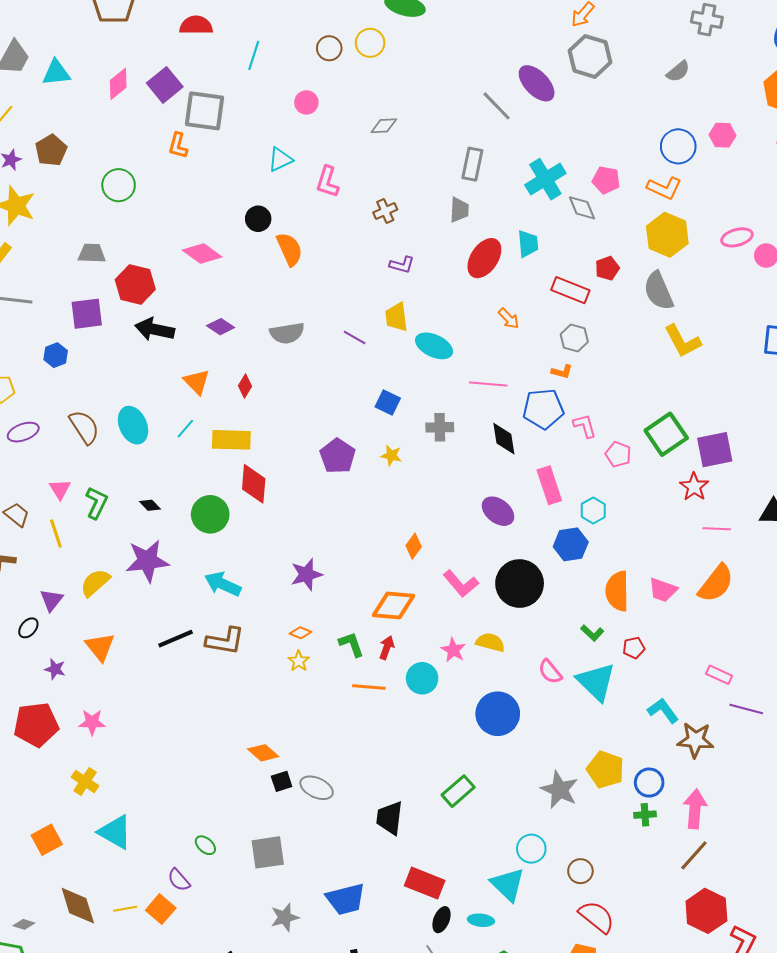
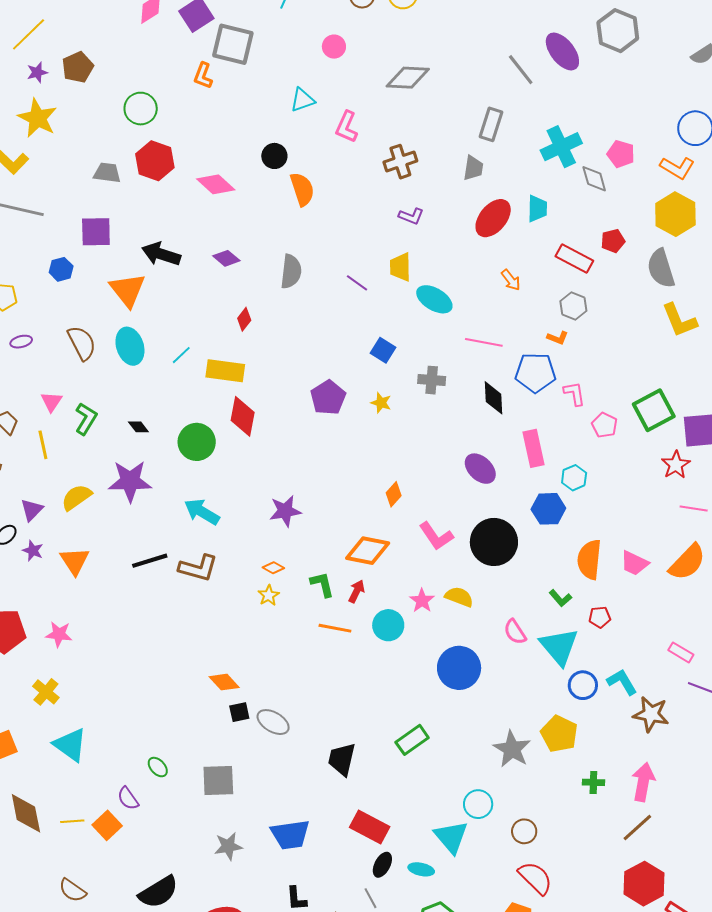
gray diamond: (384, 126) -> (408, 78), size x1.6
brown cross: (385, 211) -> (400, 162), size x1.4
red hexagon: (135, 285) -> (155, 161), moved
gray semicircle: (287, 333) -> (291, 272), turned -80
orange triangle: (197, 382) -> (128, 290), moved, size x1.4
purple ellipse: (23, 432) -> (21, 342), size x0.7
purple star: (55, 669) -> (33, 551), moved
blue circle: (649, 783) -> (583, 685), moved

